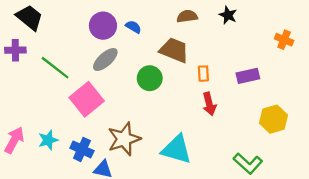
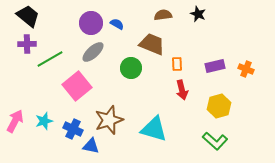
orange cross: (284, 40) -> (246, 69), moved
purple cross: (15, 50) -> (27, 44), moved
green line: (55, 68) -> (50, 59), turned -68
yellow hexagon: (274, 119) -> (219, 106), moved

